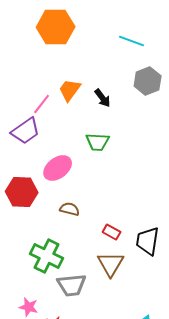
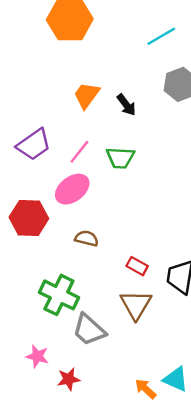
cyan line: (132, 41) -> (161, 36), turned -50
pink line: (42, 104) -> (79, 152), moved
gray trapezoid: (72, 285) -> (89, 330), turned 48

